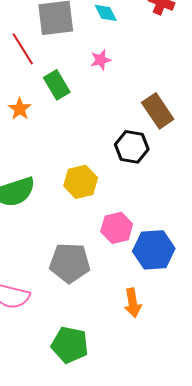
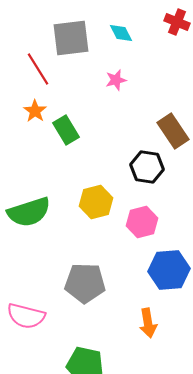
green rectangle: (57, 85) -> (66, 130), moved
orange star: (20, 109) -> (35, 111), moved
pink hexagon: (117, 228) -> (142, 222), moved

